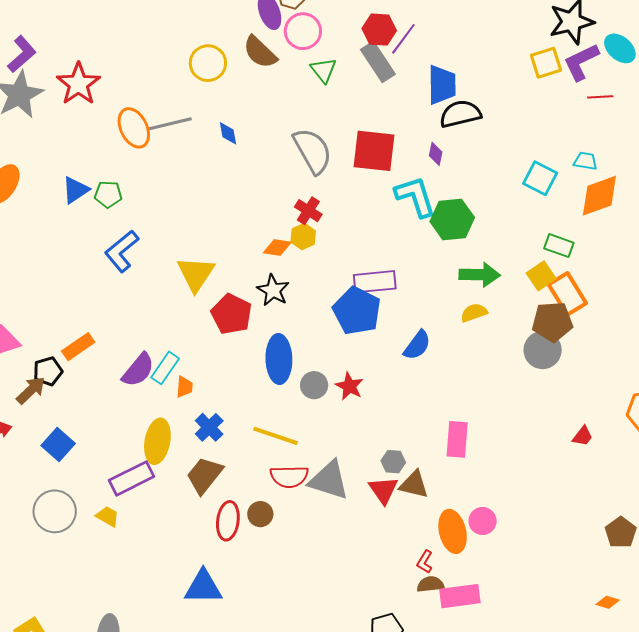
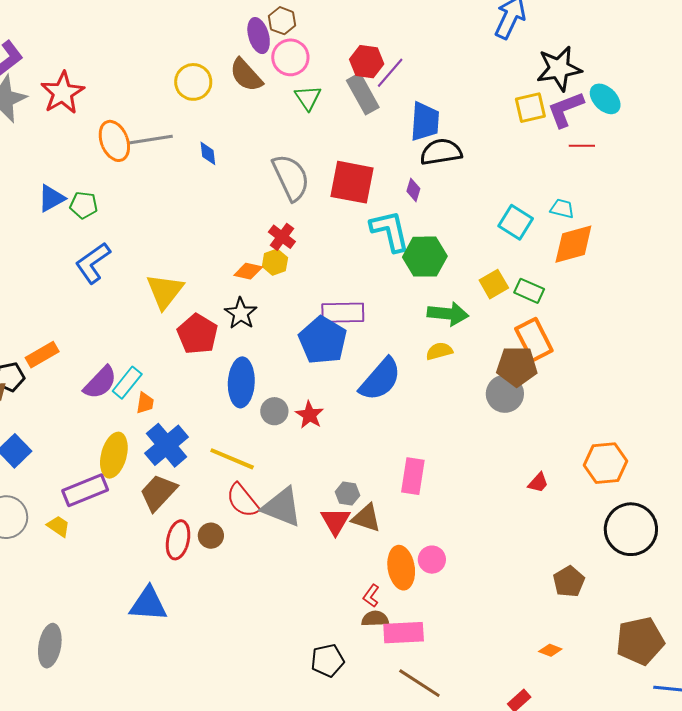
yellow square: (541, 276) -> (494, 284), moved
blue semicircle: (417, 345) -> (380, 379), size x1.5
blue cross: (209, 427) -> (167, 445), size x1.5
red semicircle: (289, 477) -> (243, 500), turned 48

